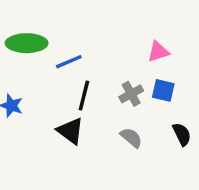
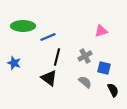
blue square: (163, 90) -> (104, 68), moved
black semicircle: (182, 134) -> (113, 90), moved

